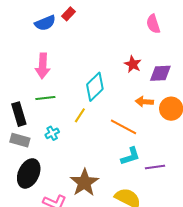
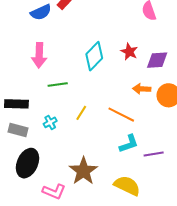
cyan diamond: (95, 87) -> (94, 56), moved
green line: (45, 98) -> (58, 85), moved
black rectangle: (19, 114) -> (16, 104), turned -70
yellow line: (80, 115) -> (81, 113), moved

